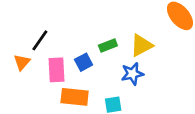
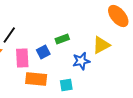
yellow triangle: (141, 45) -> (101, 45), moved

